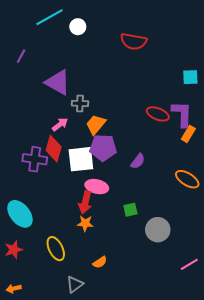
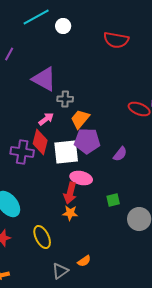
orange semicircle: (100, 262) -> (84, 261), moved

